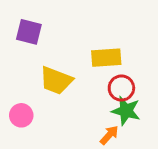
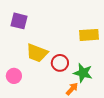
yellow rectangle: (106, 58) -> (89, 35), moved
red circle: (121, 88) -> (60, 63), moved

